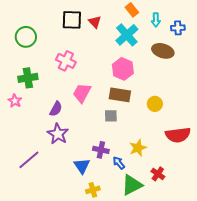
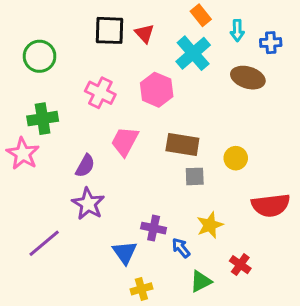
pink hexagon: (123, 69) -> (157, 90), moved
pink star: (15, 101) -> (23, 154), size x1.5
gray square: (111, 116) -> (195, 176), moved
green triangle: (132, 185) -> (201, 281), size x0.7

